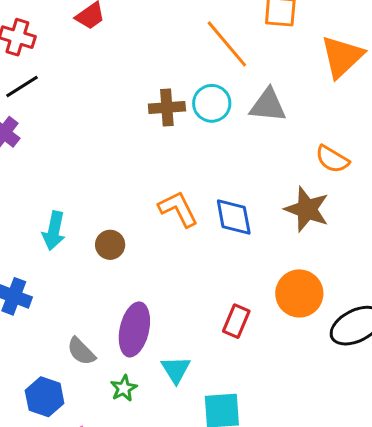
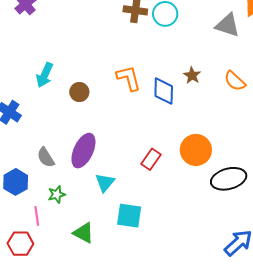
gray triangle: (268, 105) -> (227, 25), moved
orange semicircle: (332, 159) -> (235, 81), moved
brown star: (307, 209) -> (192, 75), moved, size x0.6
green star: (124, 388) -> (57, 194), moved

